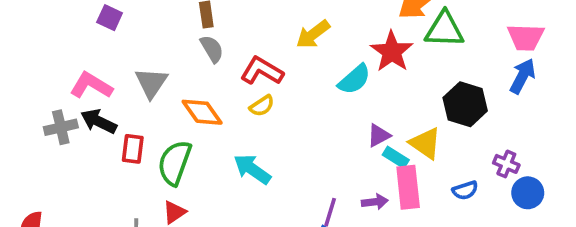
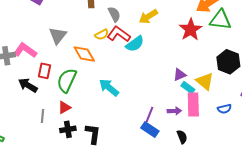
gray semicircle: (212, 49) -> (114, 14), moved
cyan semicircle: (354, 79) -> (135, 44), moved
pink L-shape: (91, 86) -> (25, 50), moved
yellow semicircle: (262, 106) -> (102, 35), moved
black arrow: (99, 121) -> (28, 85), moved

